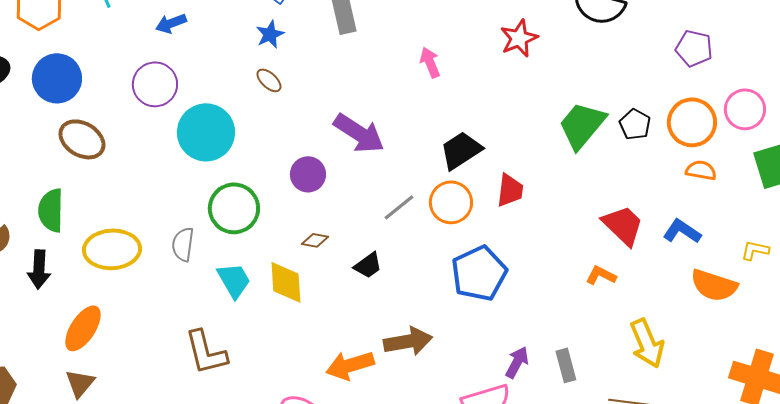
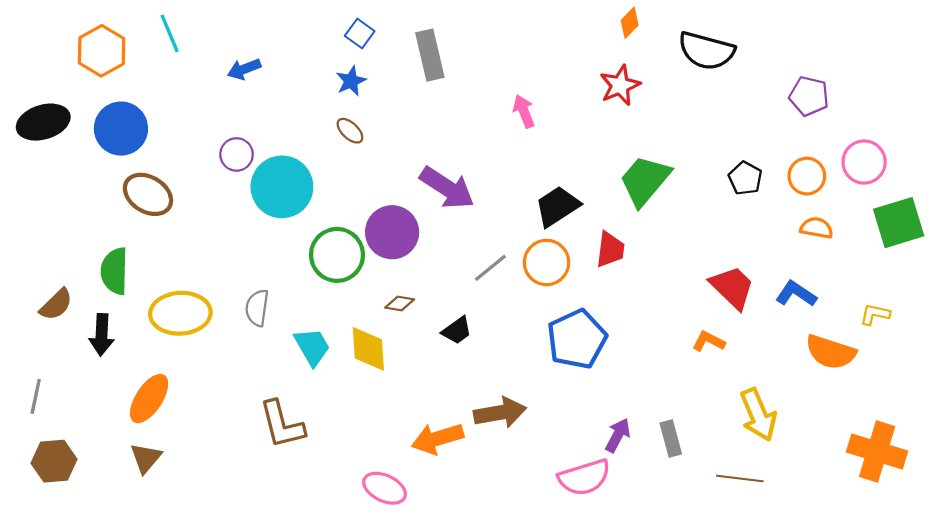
purple circle: (155, 84) -> (237, 154), moved, size x0.7
orange circle: (692, 122) -> (807, 176), size x0.7
green trapezoid: (582, 125) -> (645, 180), moved
purple circle: (308, 174) -> (392, 232), size x1.4
green circle: (234, 208) -> (337, 255), moved

